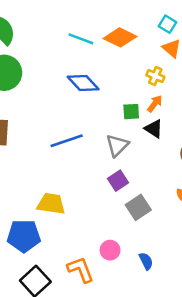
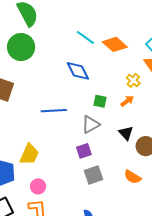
green square: (131, 112) -> (100, 101), moved
black triangle: (154, 129) -> (126, 133), moved
yellow trapezoid: (51, 204) -> (29, 154), turned 90
pink circle: (110, 250) -> (38, 186), moved

